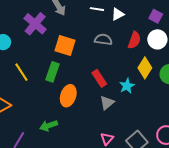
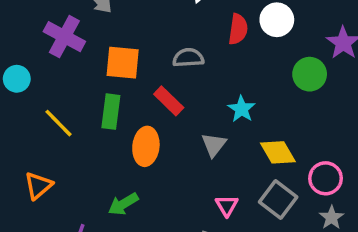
gray semicircle: (103, 40) -> (188, 58), moved
yellow diamond: (145, 68) -> (278, 152), moved, turned -50
red rectangle: (99, 78) -> (169, 101), moved

